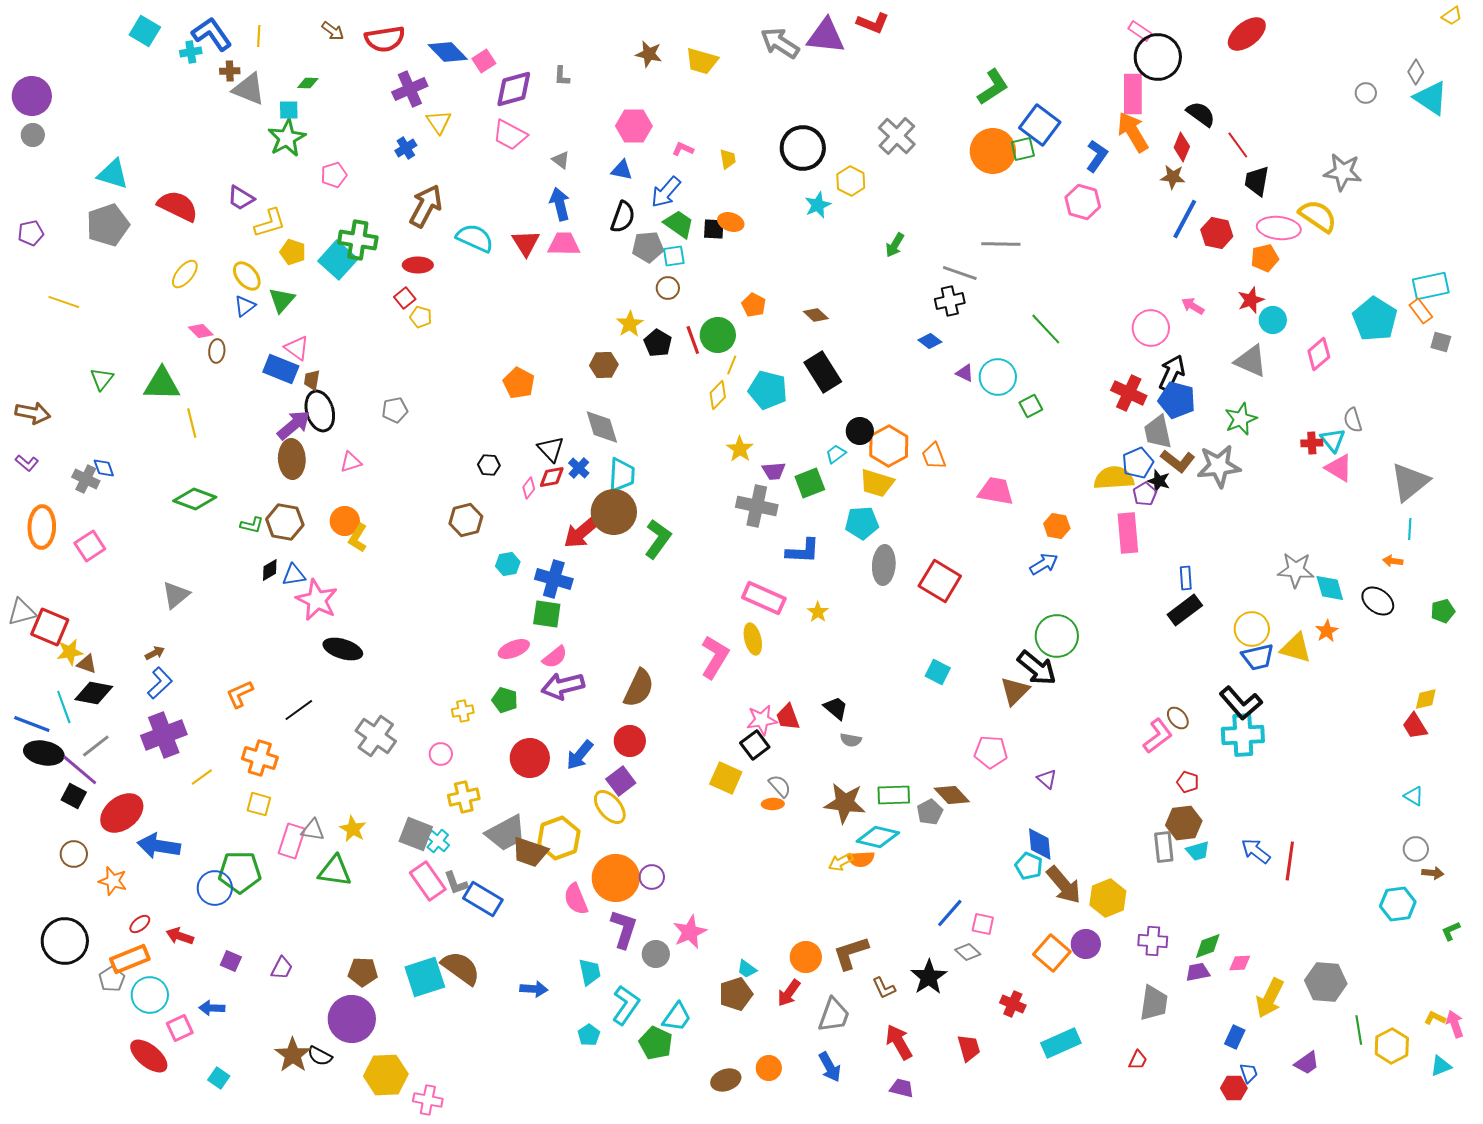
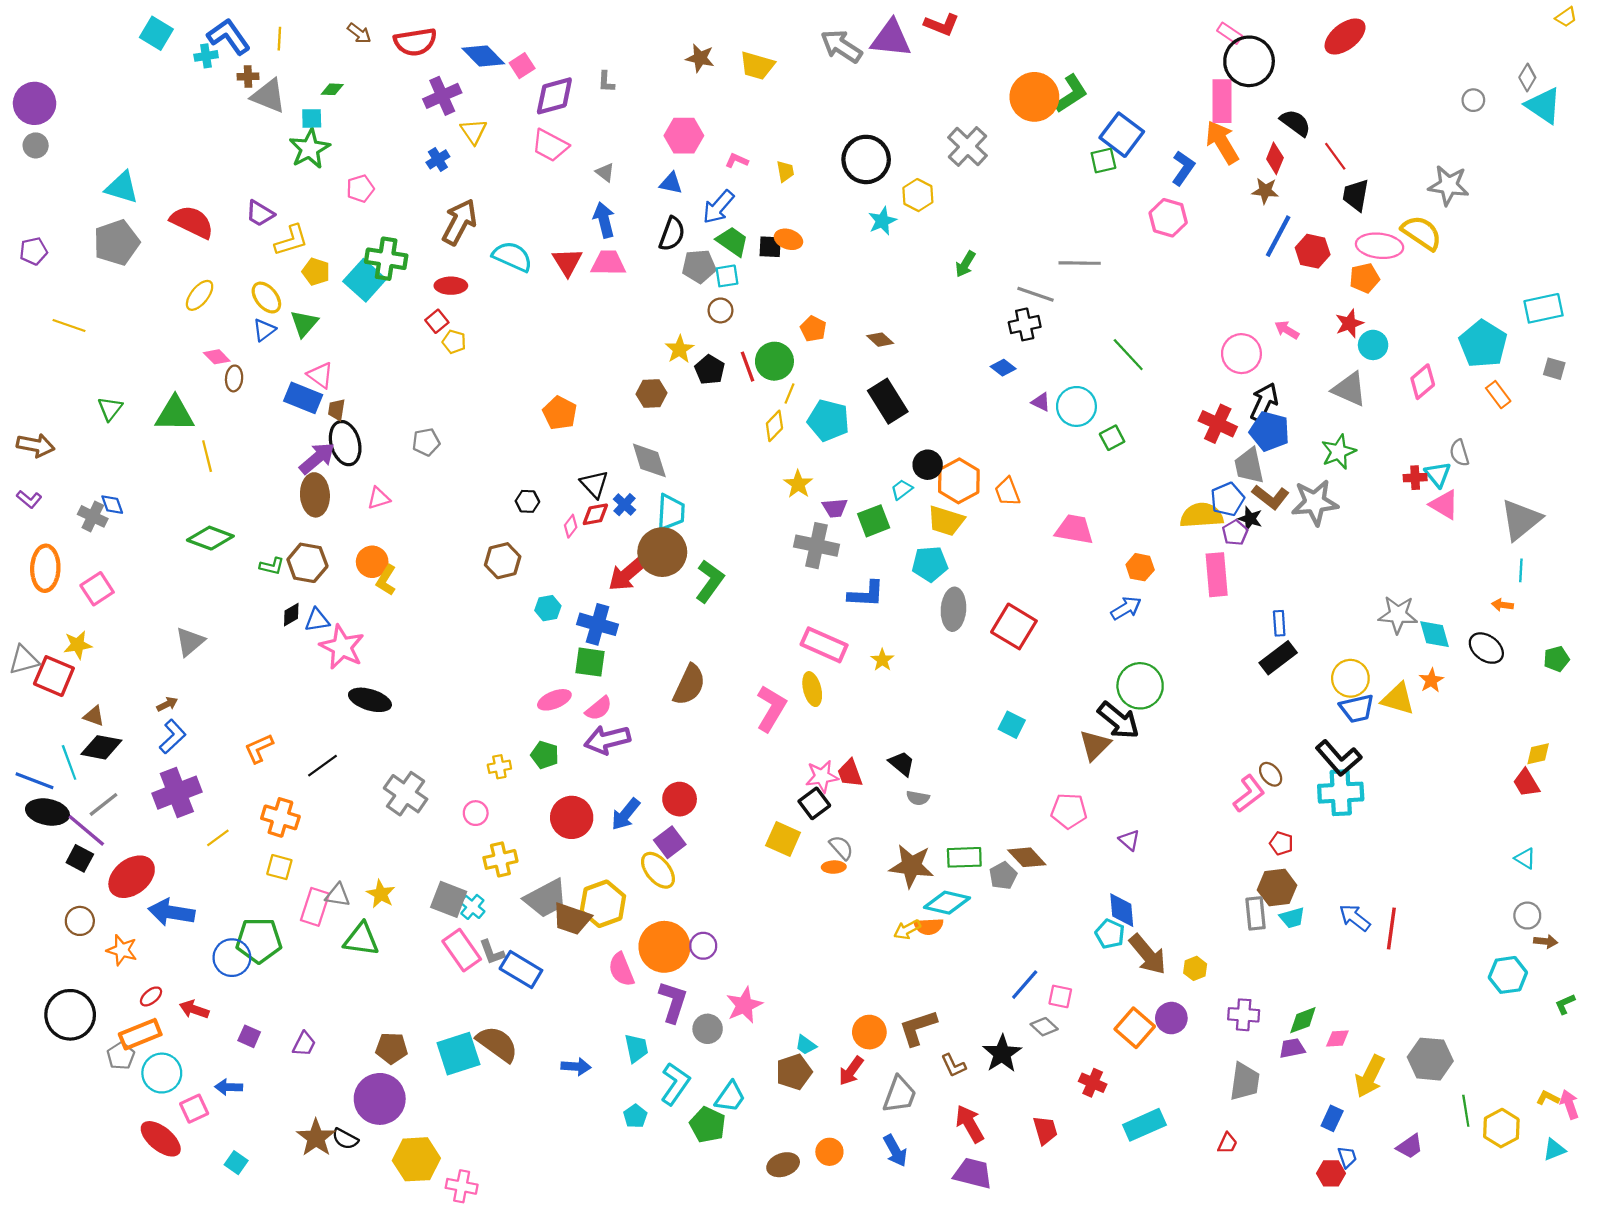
orange circle: (993, 151) -> (1034, 97), moved
orange rectangle: (1421, 311) -> (1498, 395), moved
yellow star: (70, 652) -> (78, 645), moved
brown semicircle: (639, 688) -> (689, 685), moved
yellow hexagon: (1108, 898) -> (1195, 968), size x0.6
purple trapezoid: (902, 1088) -> (973, 1173), size x1.5

